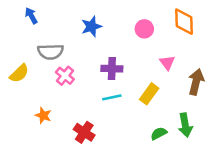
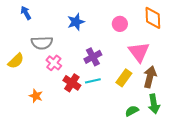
pink triangle: (167, 63) -> (139, 52), size x1.6
purple cross: (112, 69) -> (93, 57), turned -30
brown arrow: (196, 82) -> (150, 77), moved
red cross: (84, 132) -> (72, 83), moved

